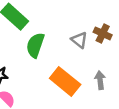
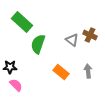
orange rectangle: (65, 81) -> (61, 72), size x0.7

